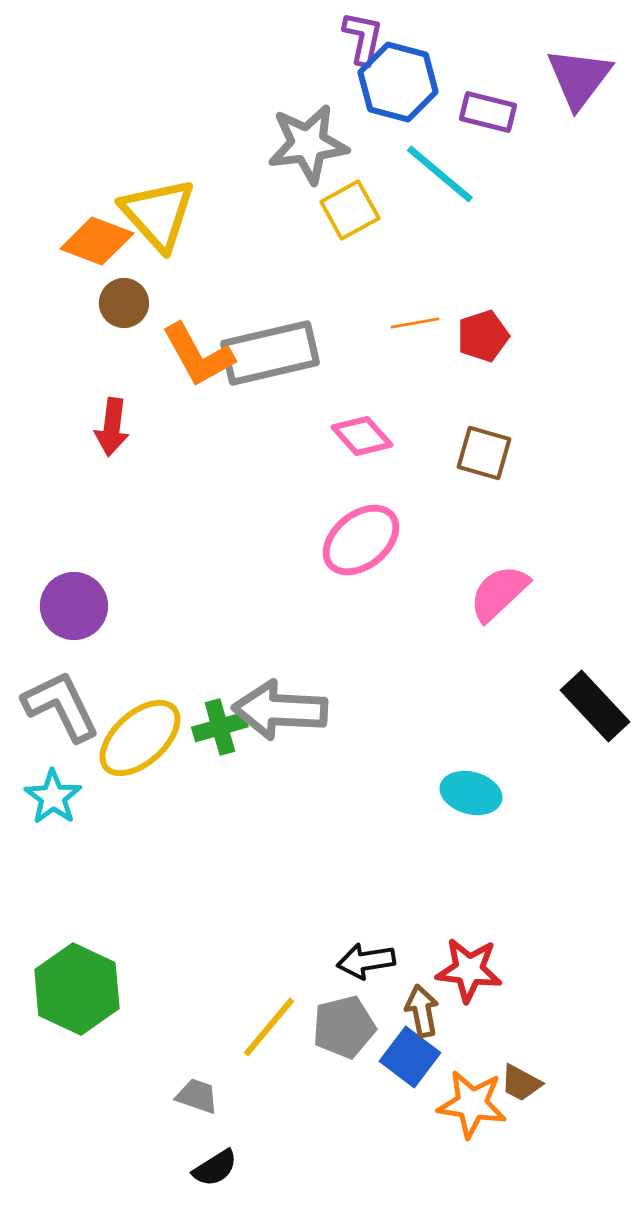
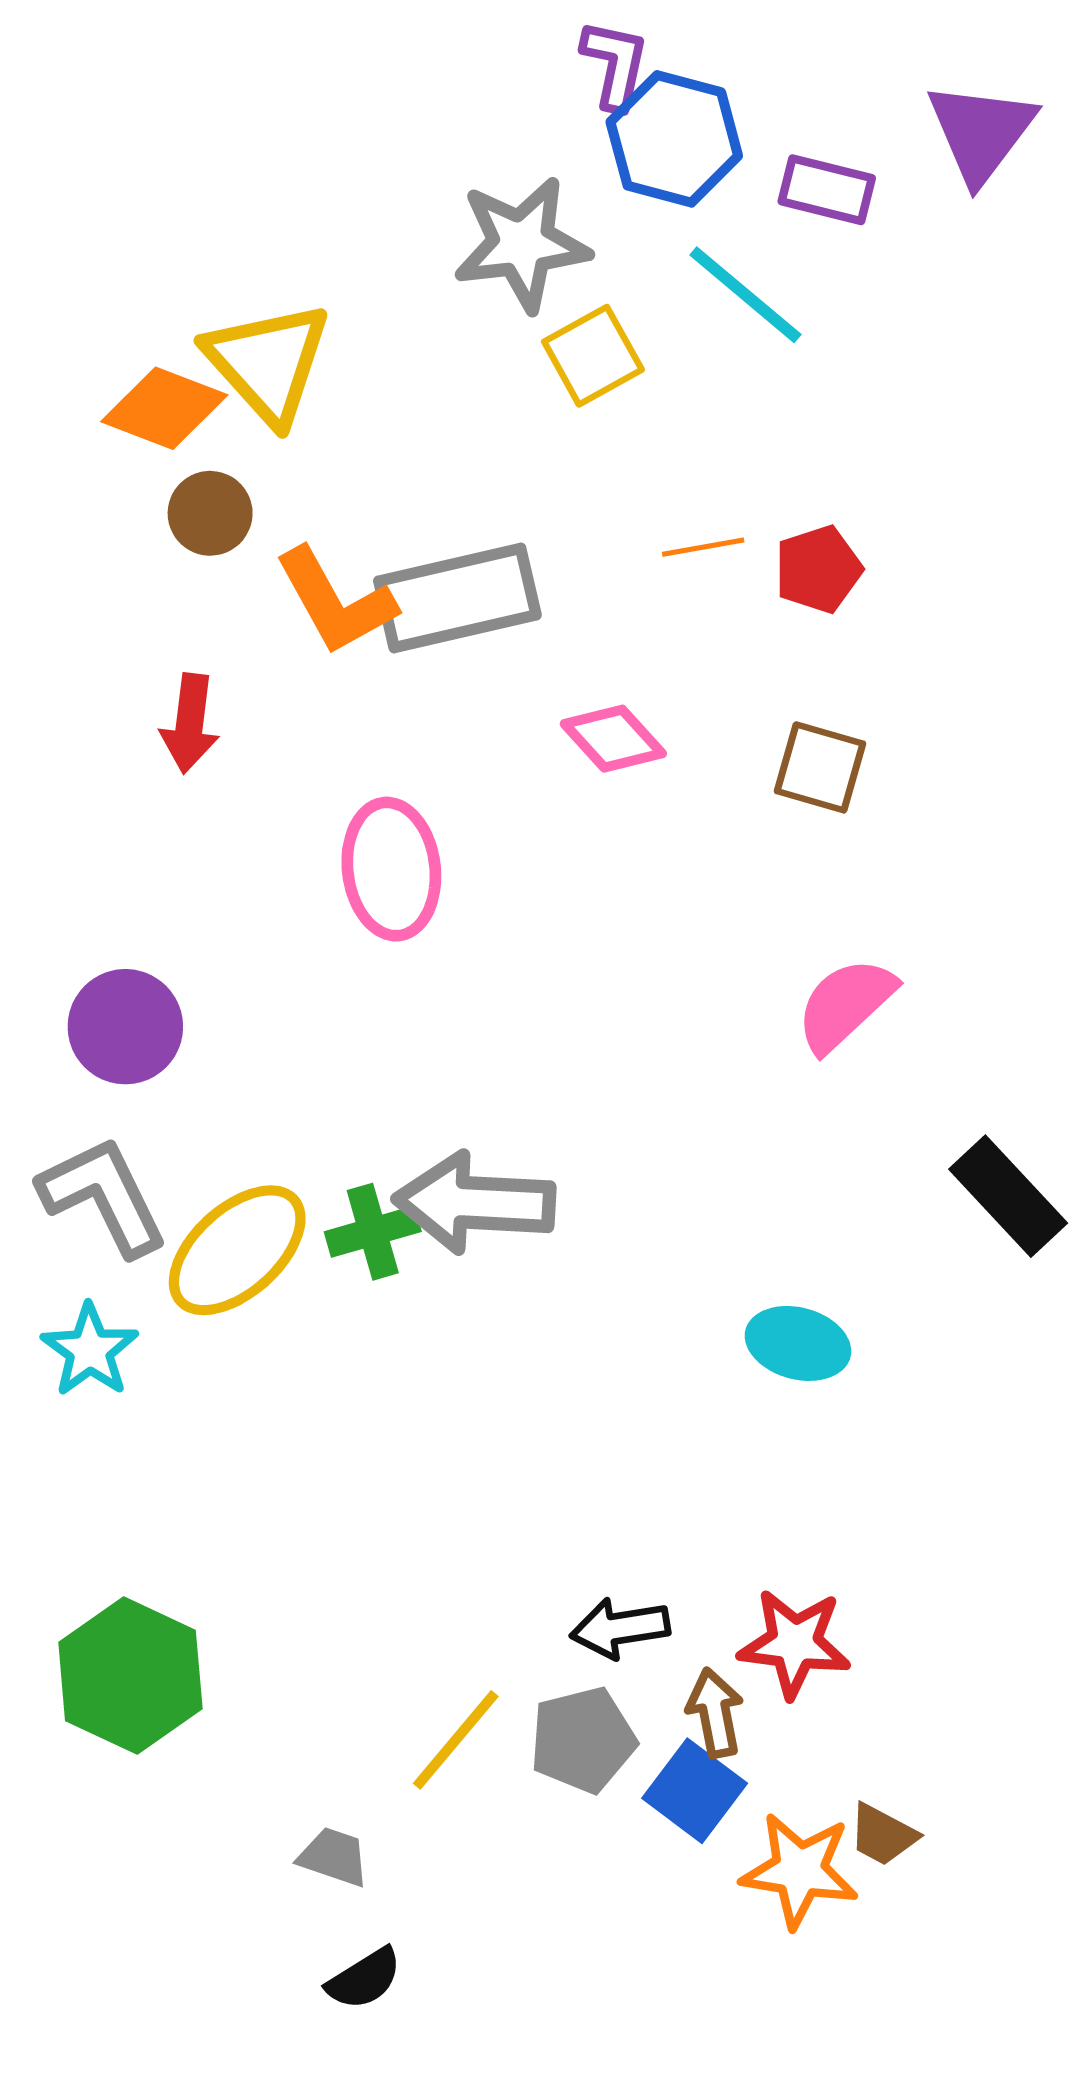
pink ellipse: (361, 540) -> (391, 869), moved, turned -58

